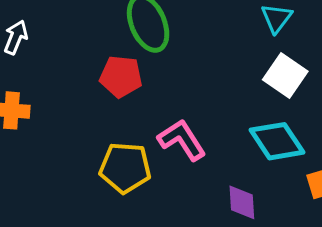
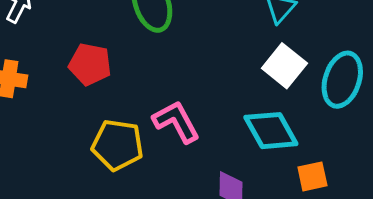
red pentagon: (121, 76) -> (90, 64), moved

